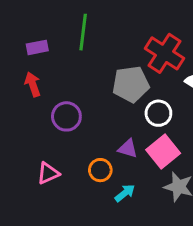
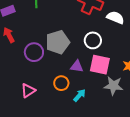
gray pentagon: (131, 84) -> (58, 42), moved
pink square: (163, 152) -> (100, 65), turned -30

